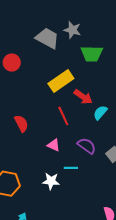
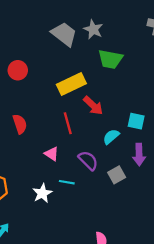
red circle: (12, 63) -> (18, 70), moved
cyan semicircle: (100, 113) -> (111, 137), moved
white star: (51, 181) -> (42, 193), turned 30

